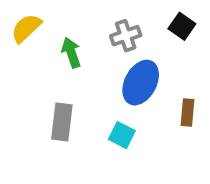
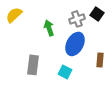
gray cross: (126, 36) -> (77, 19), moved
green arrow: (71, 53) -> (49, 28), moved

